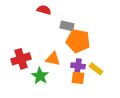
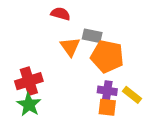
orange triangle: (53, 59) -> (70, 47), moved, turned 42
green star: (40, 76) -> (29, 104), moved

